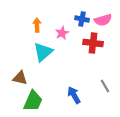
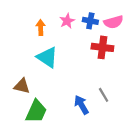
pink star: (62, 33) -> (67, 21), moved
cyan triangle: (43, 52) -> (47, 57), turned -45
gray line: (105, 86) -> (104, 95), moved

